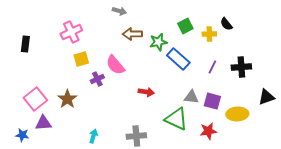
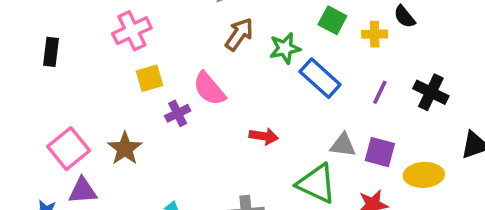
green square: (185, 26) -> (332, 20), turned -35
brown arrow: (132, 34) -> (239, 34), turned 126
black cross: (241, 67) -> (431, 92), turned 30

